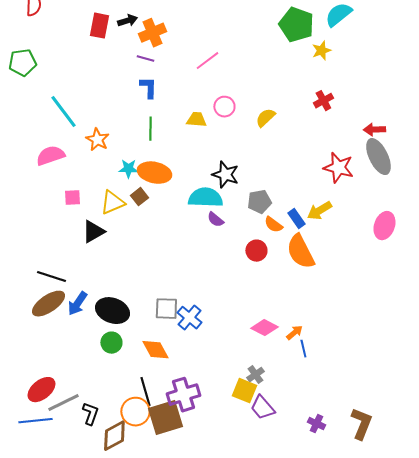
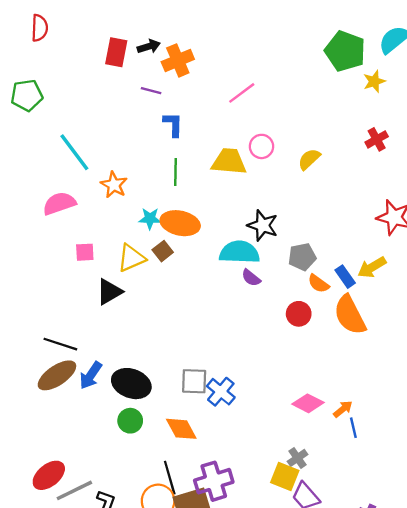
purple line: (145, 59) -> (151, 91), moved
yellow trapezoid: (196, 120) -> (229, 162), size x1.5

